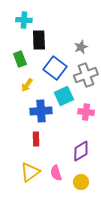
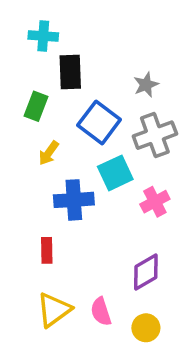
green rectangle: (20, 59) -> (36, 106), turned 42
pink cross: (86, 112) -> (155, 202), turned -35
red rectangle: (36, 139) -> (47, 250), moved

